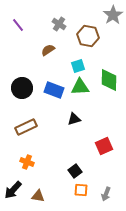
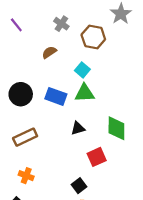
cyan square: (78, 66) -> (82, 70), turned -32
green diamond: (109, 80) -> (116, 128), moved
red square: (104, 146) -> (97, 157), moved

